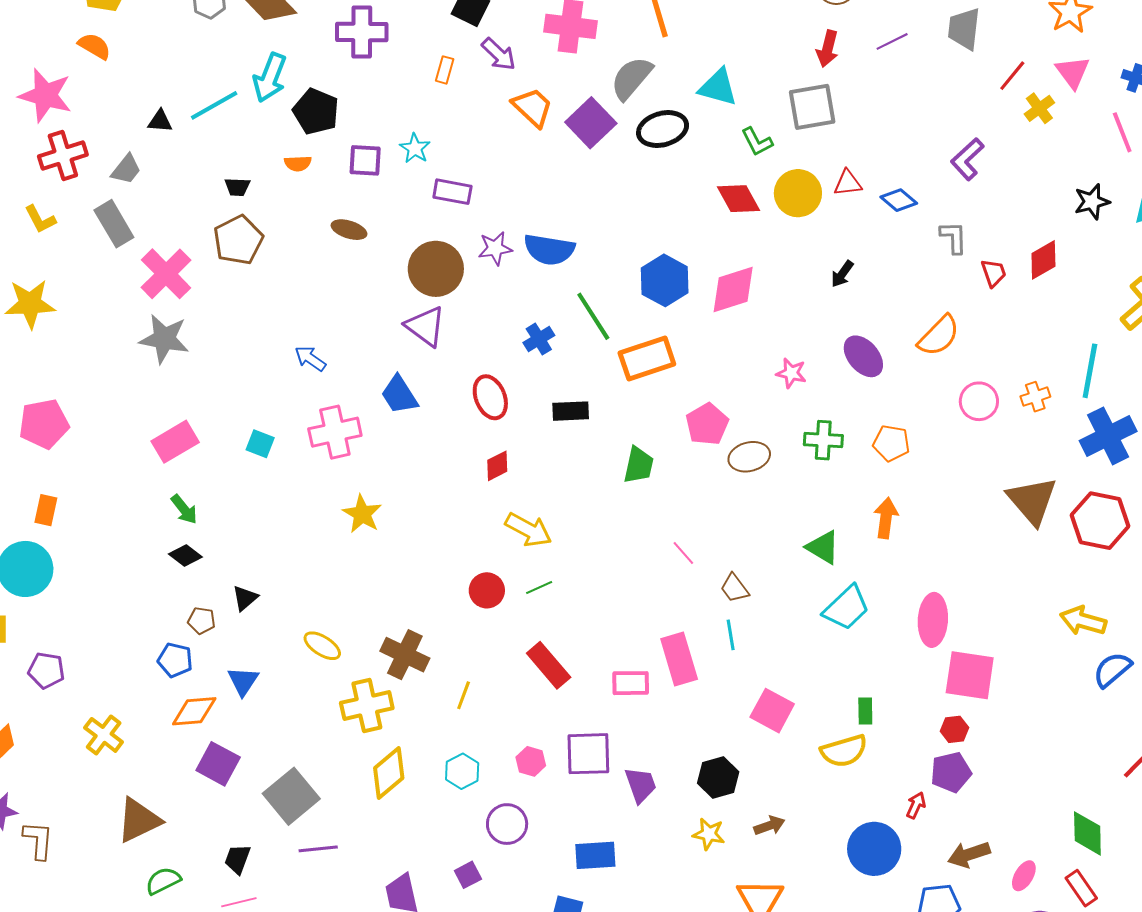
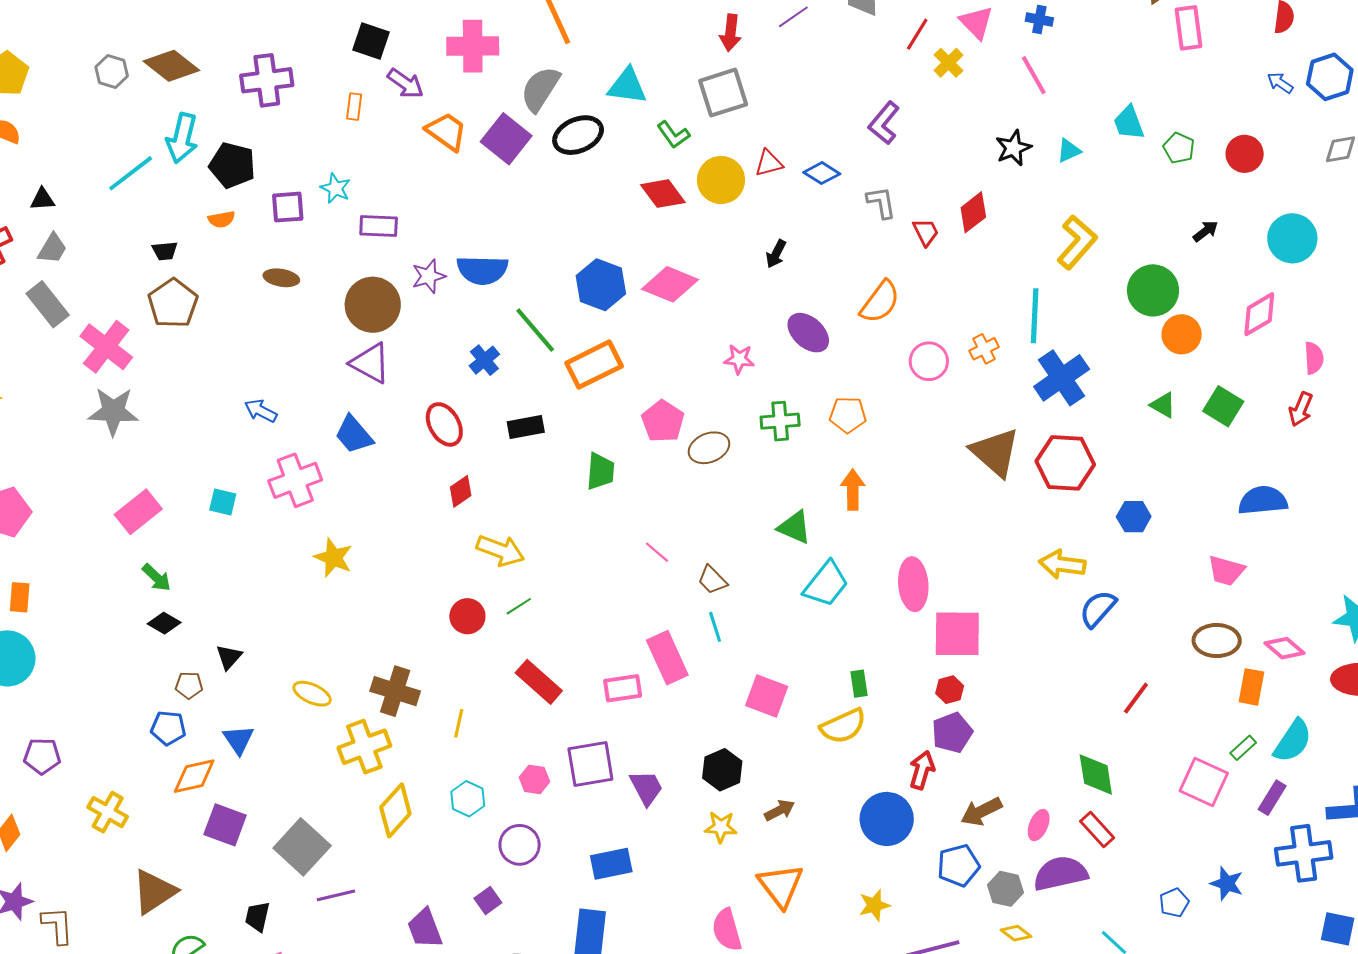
black triangle: (160, 121) -> (42, 199), moved
pink diamond: (733, 289) -> (670, 284), turned 48
red arrow: (916, 805) -> (922, 770), size x1.4

